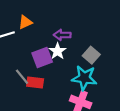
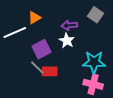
gray square: (91, 55) -> (95, 15), moved
purple square: (42, 57) -> (41, 49), moved

